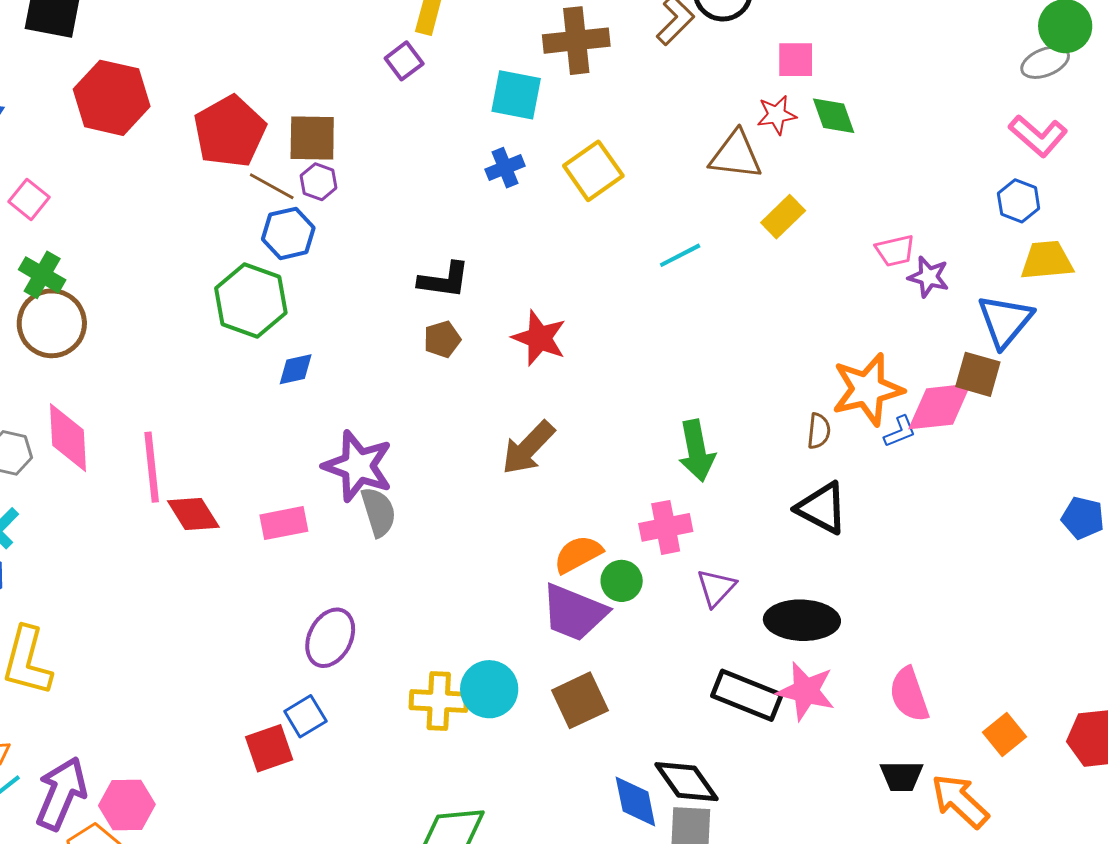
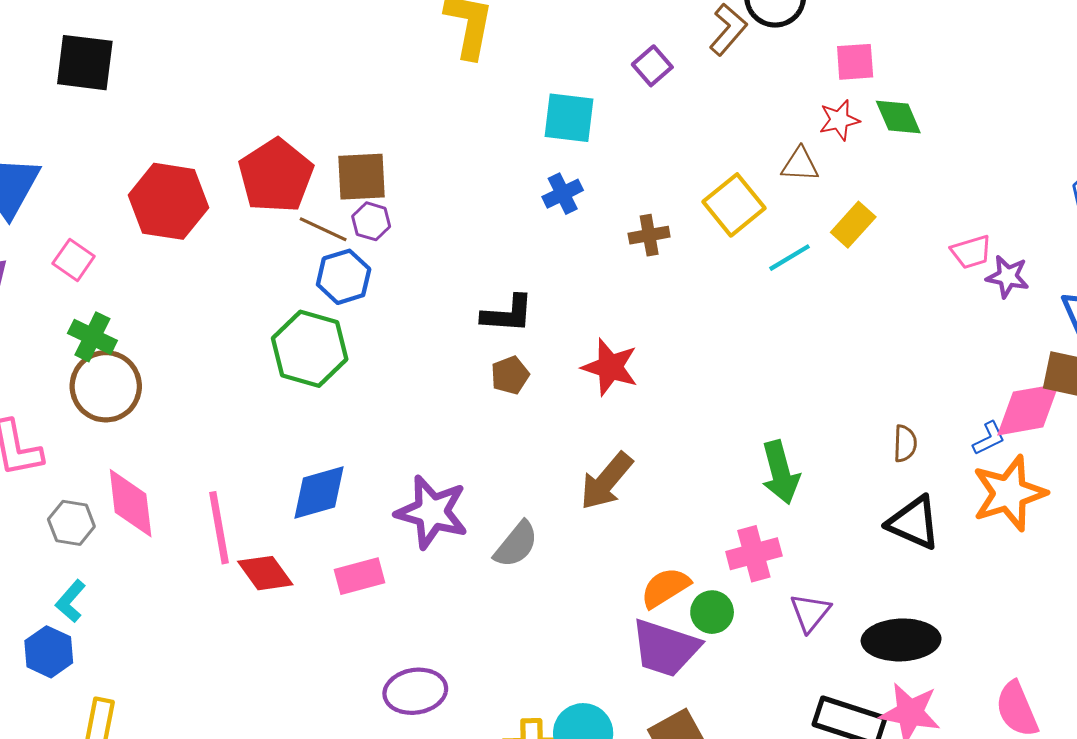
brown cross: (576, 41) -> (649, 235), moved, size x0.6
purple square: (404, 61) -> (652, 66), moved
red hexagon: (112, 98) -> (169, 201), moved
brown triangle: (736, 155) -> (800, 164), size x0.7
yellow square: (593, 171) -> (734, 205), moved
cyan line: (680, 255) -> (789, 258), moved
blue diamond: (296, 369) -> (319, 492), moved, size x1.6
orange star: (868, 389) -> (1009, 493), moved
gray semicircle: (378, 512) -> (516, 544), moved, turned 60
purple ellipse: (330, 638) -> (415, 691), turned 58

